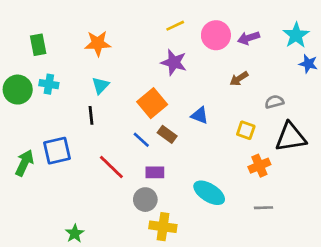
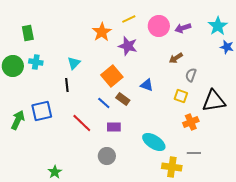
orange star: (98, 43) -> (102, 32), moved, turned -30
gray semicircle: (274, 102) -> (191, 75), moved, turned -56
gray circle: (145, 200) -> (107, 156), moved
yellow cross: (163, 227) -> (172, 167), moved

